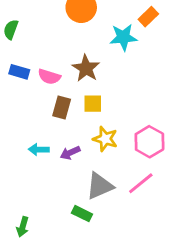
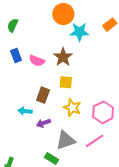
cyan star: (123, 37) -> (79, 32), moved
blue rectangle: (19, 72) -> (16, 56), turned 48
brown rectangle: (62, 108) -> (43, 95), moved
purple arrow: (70, 153) -> (43, 123), moved

